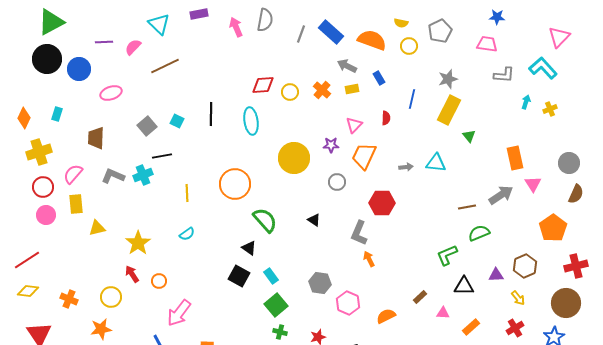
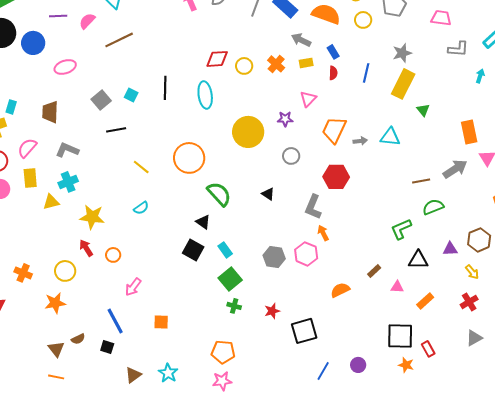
cyan rectangle: (57, 114) -> (11, 107), moved
red semicircle: (386, 118) -> (333, 73), moved
orange trapezoid: (364, 156) -> (334, 130), moved
cyan cross: (143, 175) -> (68, 182), moved
yellow line: (187, 193) -> (141, 167), turned -48
yellow star: (138, 243) -> (92, 217), turned -30
pink hexagon: (348, 303) -> (306, 254), moved
pink arrow: (179, 313) -> (133, 287), size x0.7

